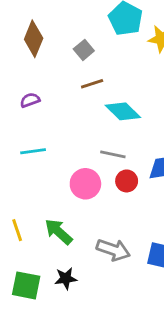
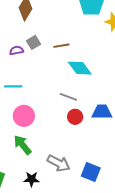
gray square: (84, 50) -> (34, 42), moved
pink circle: (85, 184) -> (24, 116), moved
black star: (66, 278) -> (32, 179), moved

